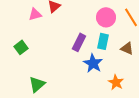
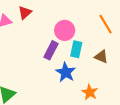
pink circle: (106, 17) -> (65, 30), moved

